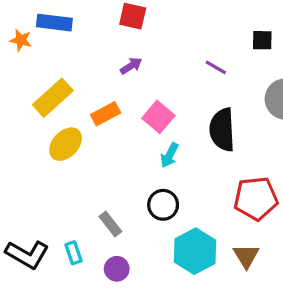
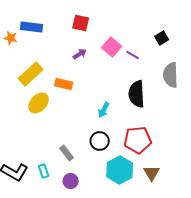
black square: (262, 40) -> (162, 38), turned -32
orange rectangle: (106, 114) -> (64, 84), turned 42
pink square: (158, 117) -> (112, 47), moved
red pentagon: (256, 198) -> (138, 140), moved

